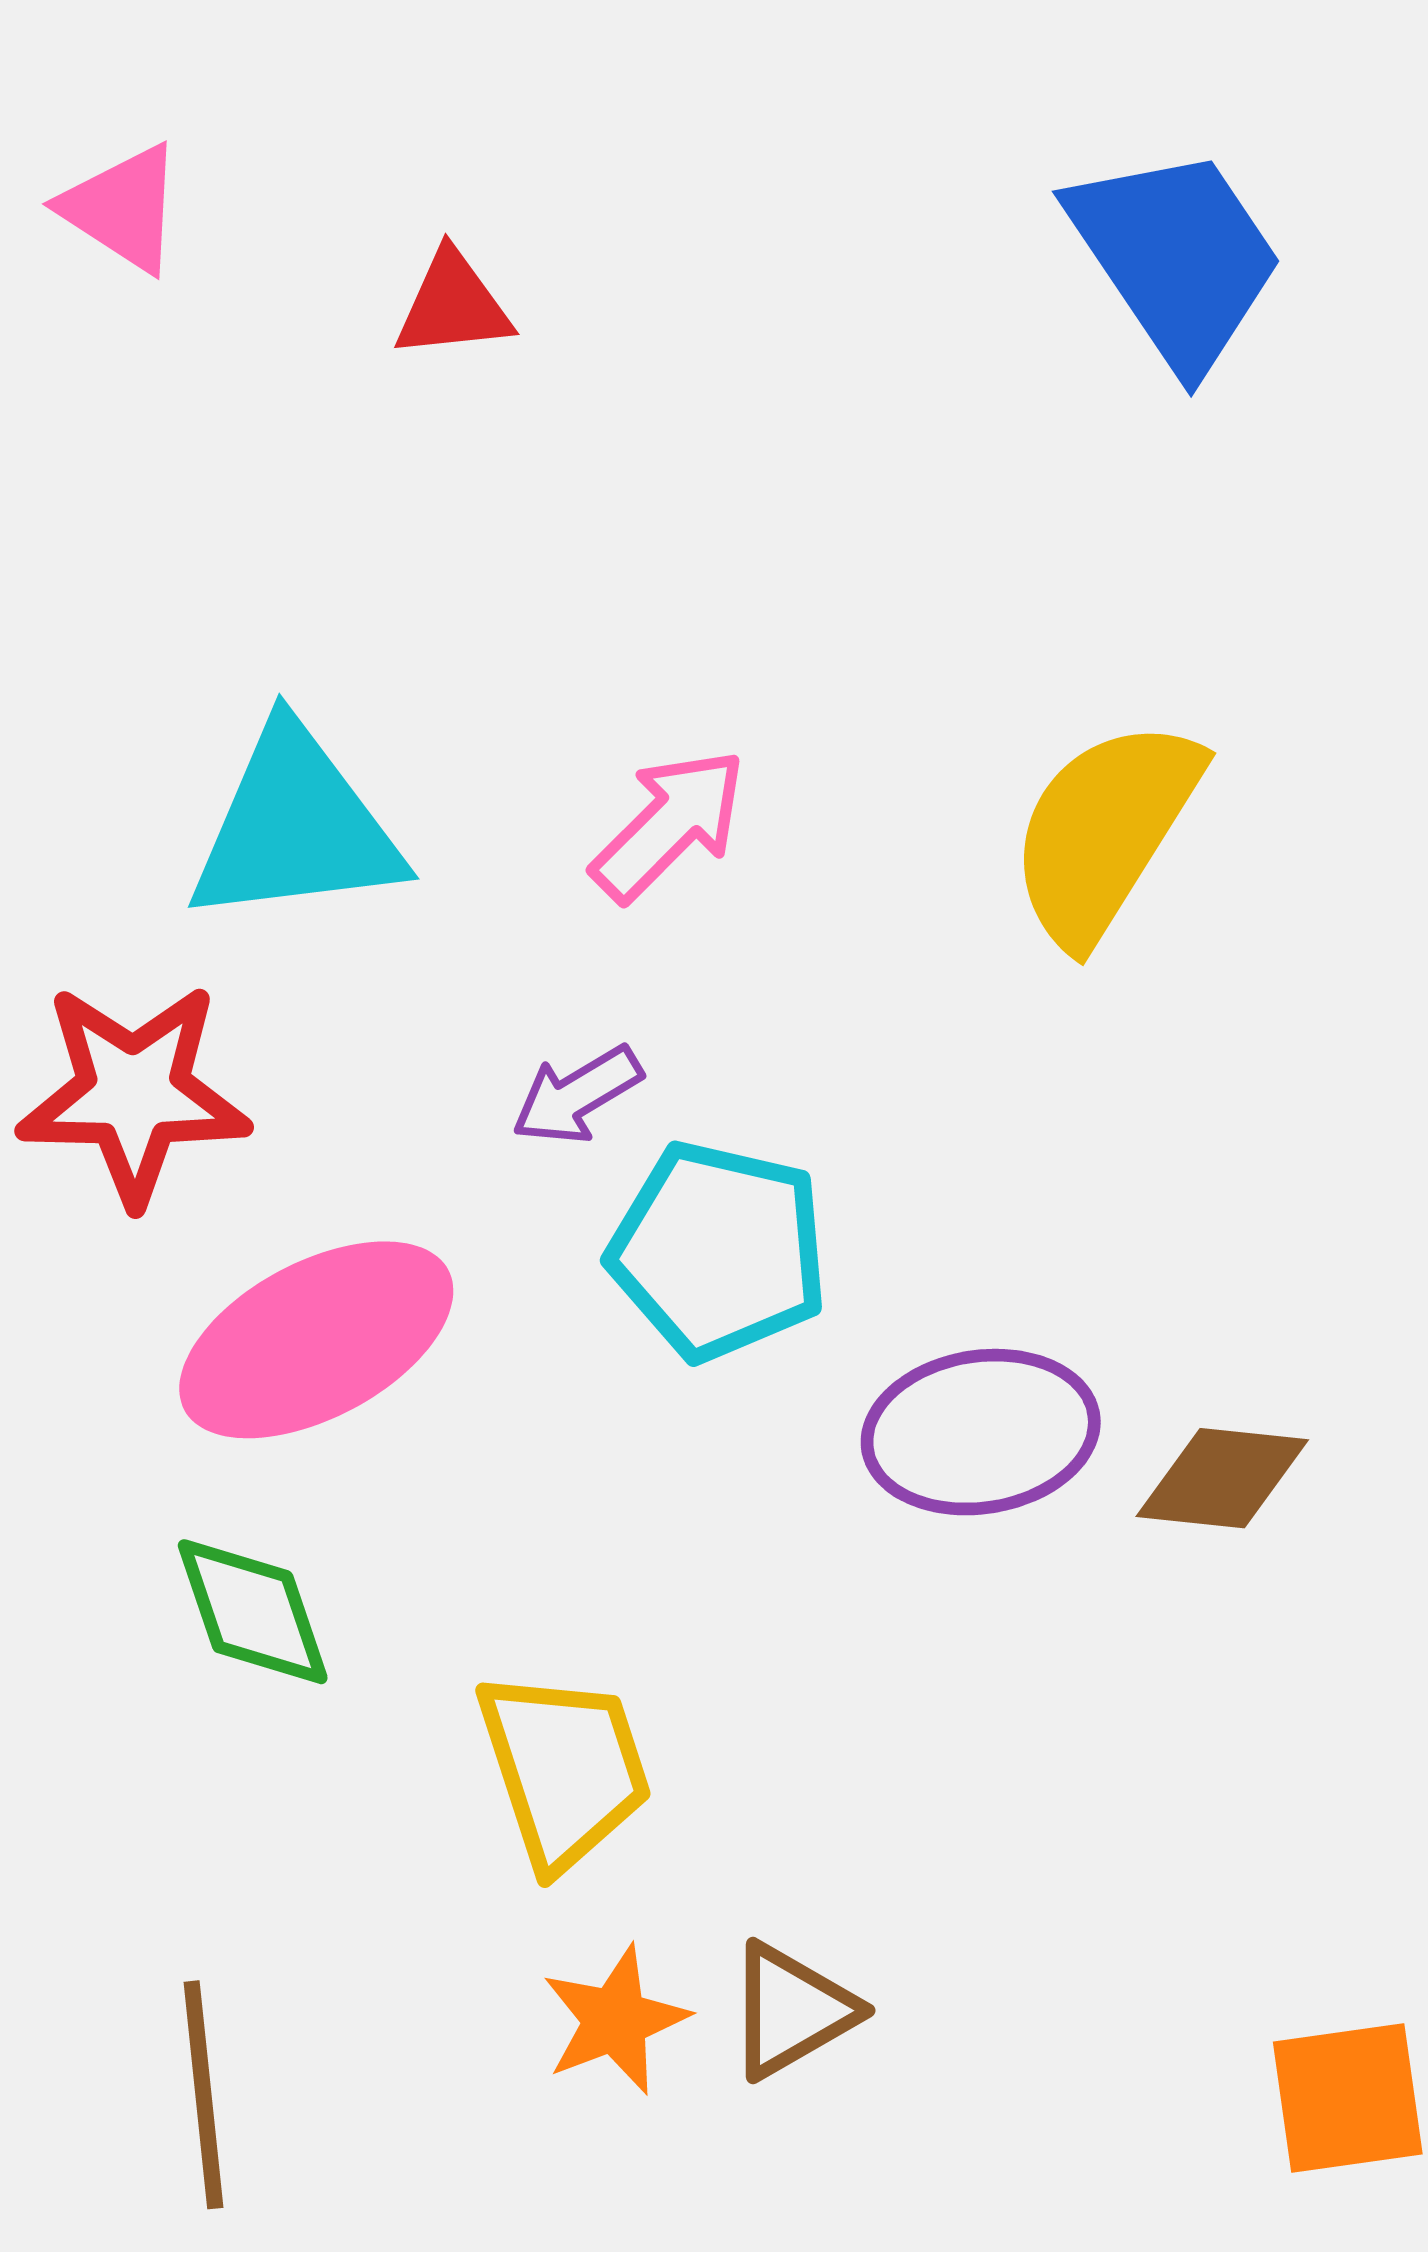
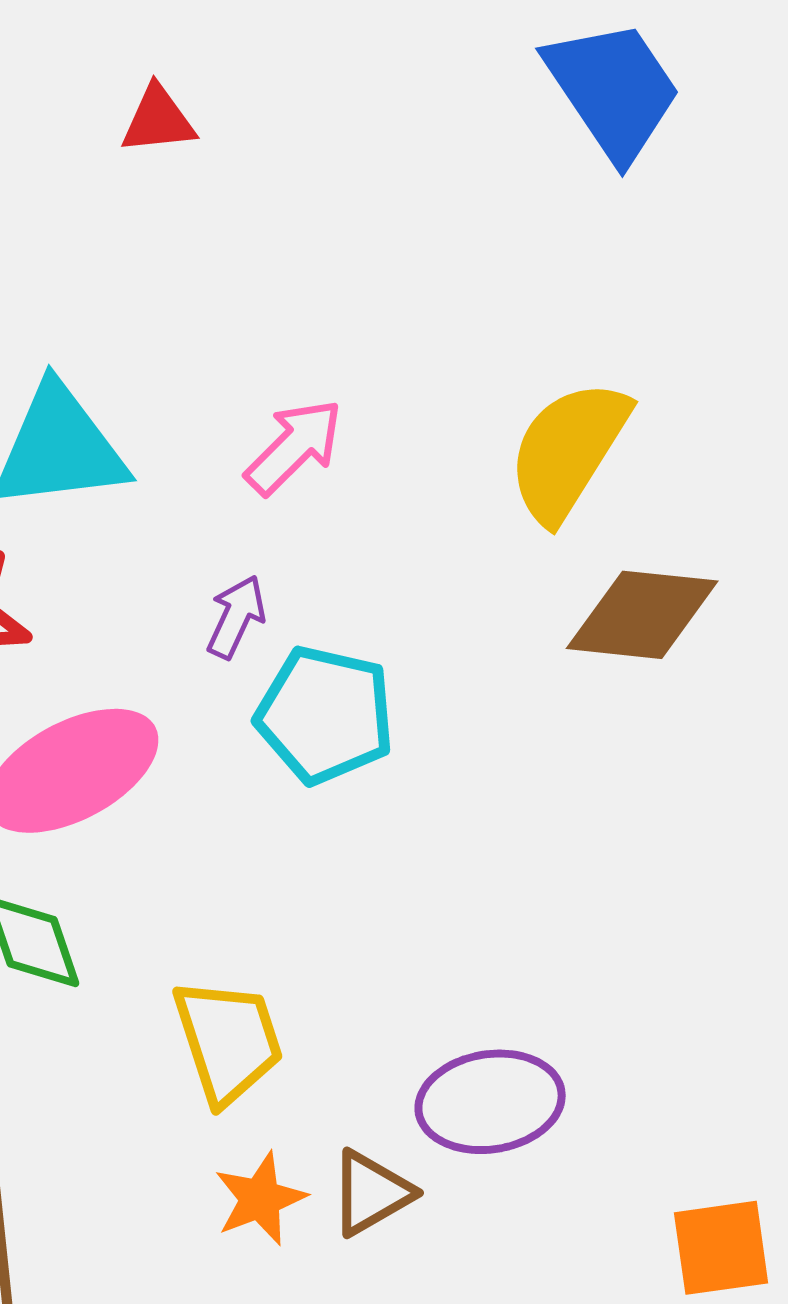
purple arrow: (577, 1095) -> (236, 617), turned 146
purple ellipse: (981, 1432) -> (490, 1102), moved
brown diamond: (1222, 1478) -> (642, 615), moved, size x1.4

